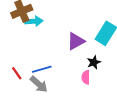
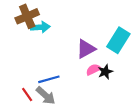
red line: (17, 73) -> (27, 95), moved
pink semicircle: (86, 77) -> (93, 70), moved, turned 64

